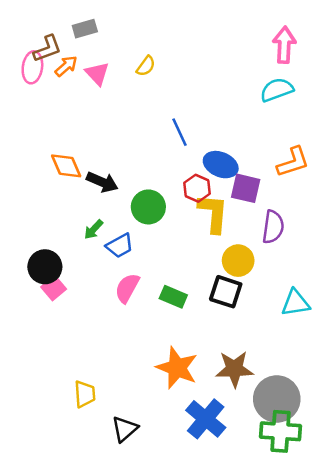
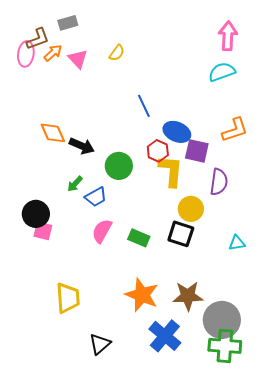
pink square: (54, 288) -> (43, 231), turned -36
cyan triangle: (295, 303) -> (237, 243), size x0.7
yellow trapezoid: (85, 394) -> (68, 298), moved, size x1.4

